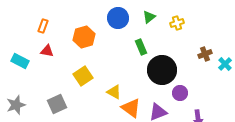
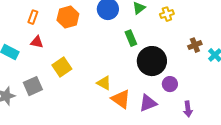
orange hexagon: (84, 37) -> (68, 17), moved
yellow square: (83, 76) -> (62, 67), moved
gray square: (57, 104) -> (33, 86), moved

